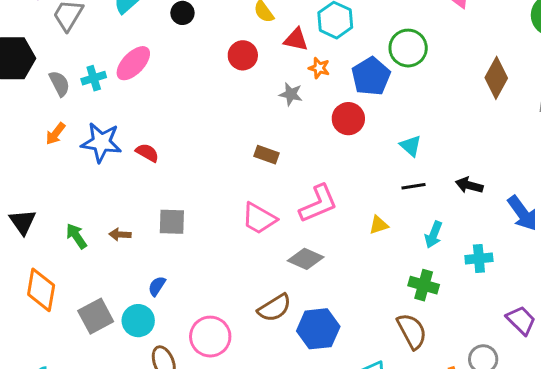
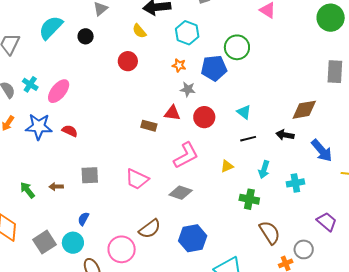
red triangle: (296, 39) -> (172, 113), moved
pink ellipse: (133, 63) -> (59, 91), moved
blue pentagon: (371, 76) -> (214, 68), turned 30
cyan cross: (94, 78) -> (30, 84), turned -35
brown diamond: (496, 78) -> (304, 110), moved, turned 56
gray star: (291, 94) -> (188, 89), moved
red circle: (348, 119) -> (204, 117), moved
pink trapezoid: (259, 218) -> (137, 179), moved
green cross: (424, 285) -> (249, 199), moved
brown semicircle: (274, 308) -> (150, 229), moved
brown semicircle: (412, 331) -> (270, 232), moved

